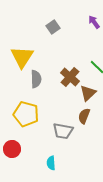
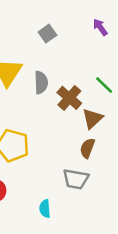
gray semicircle: (36, 79) -> (41, 82), moved
gray trapezoid: (63, 131) -> (76, 179), moved

